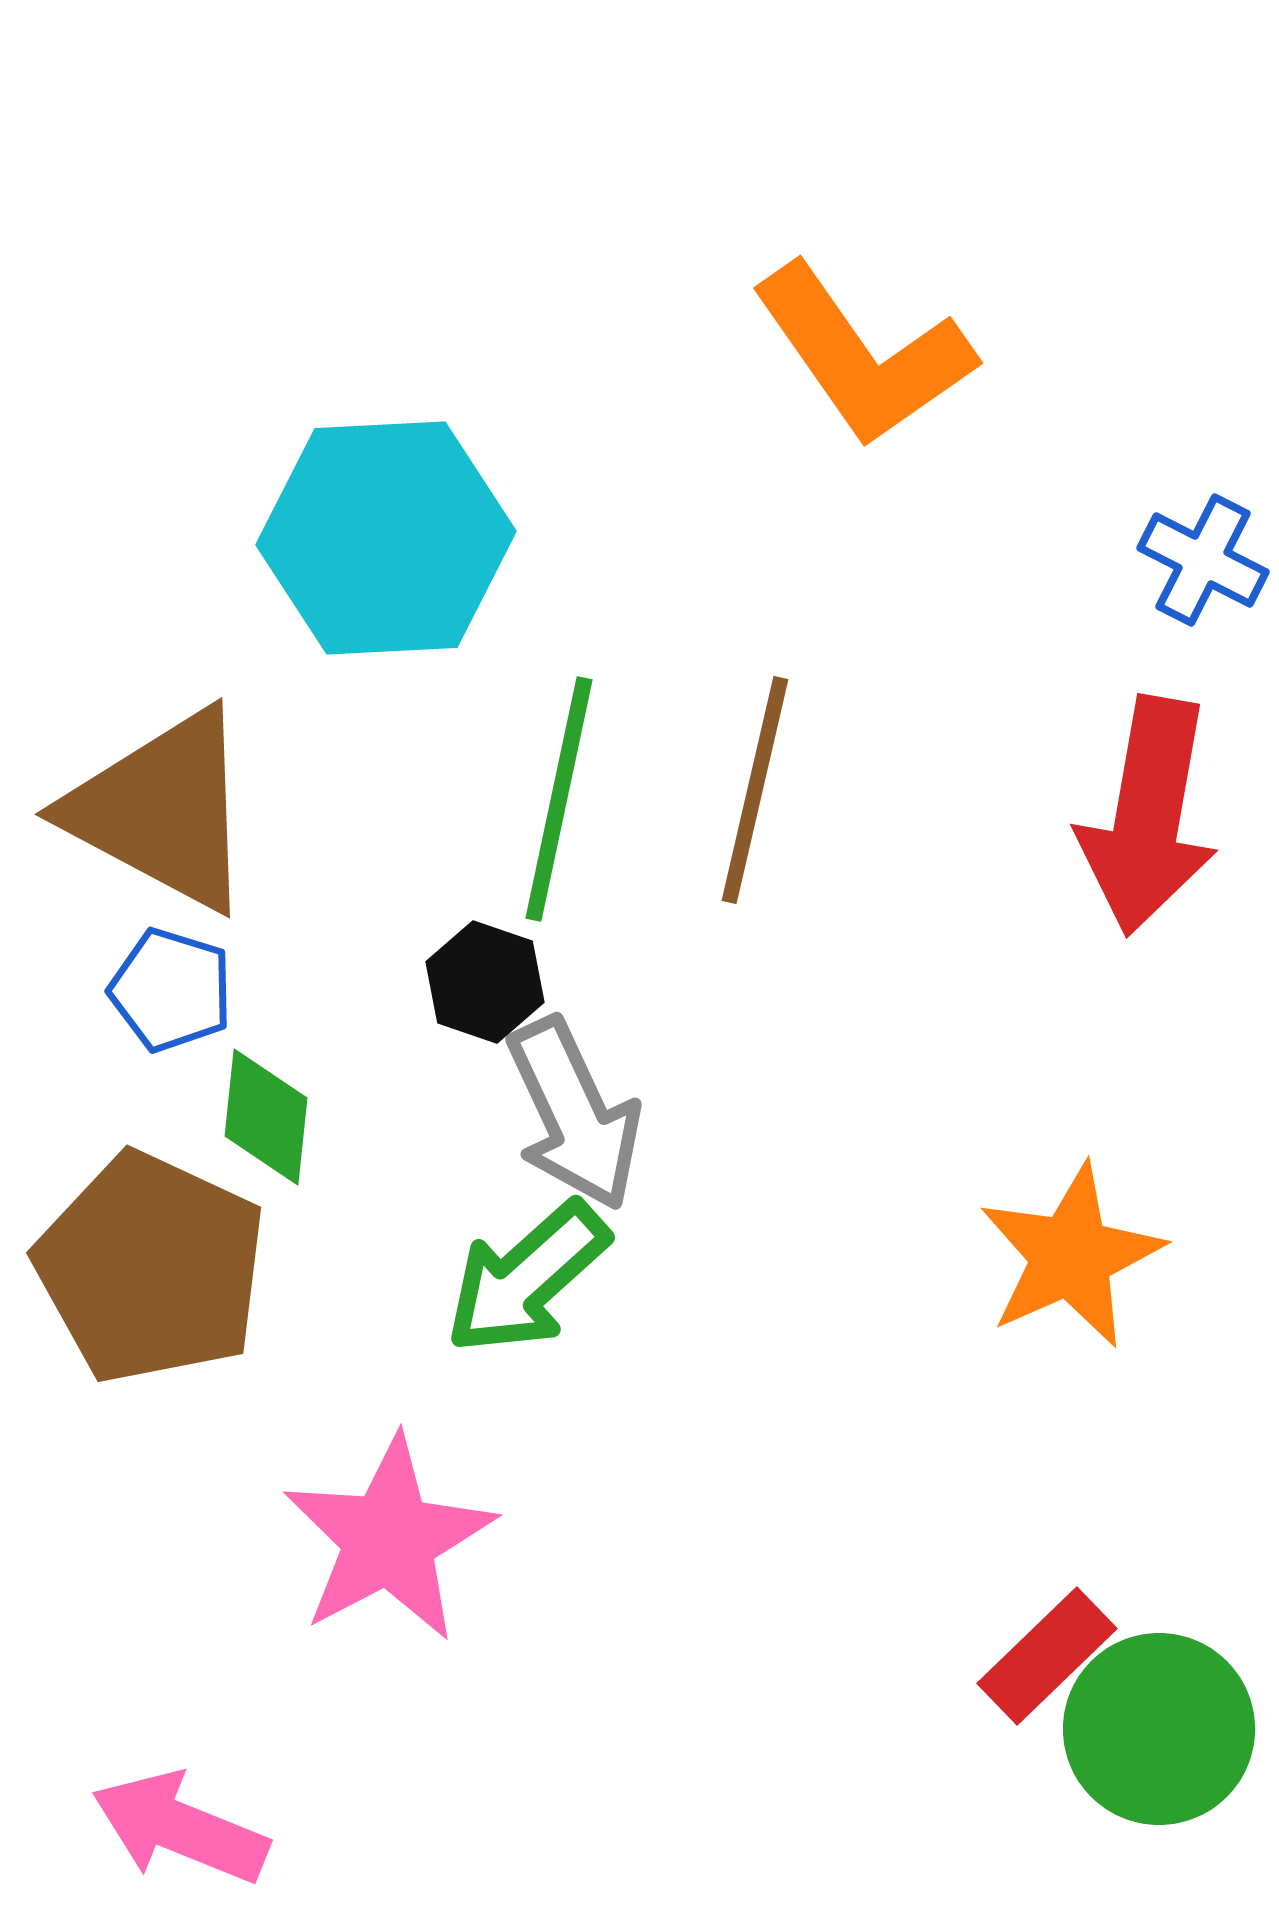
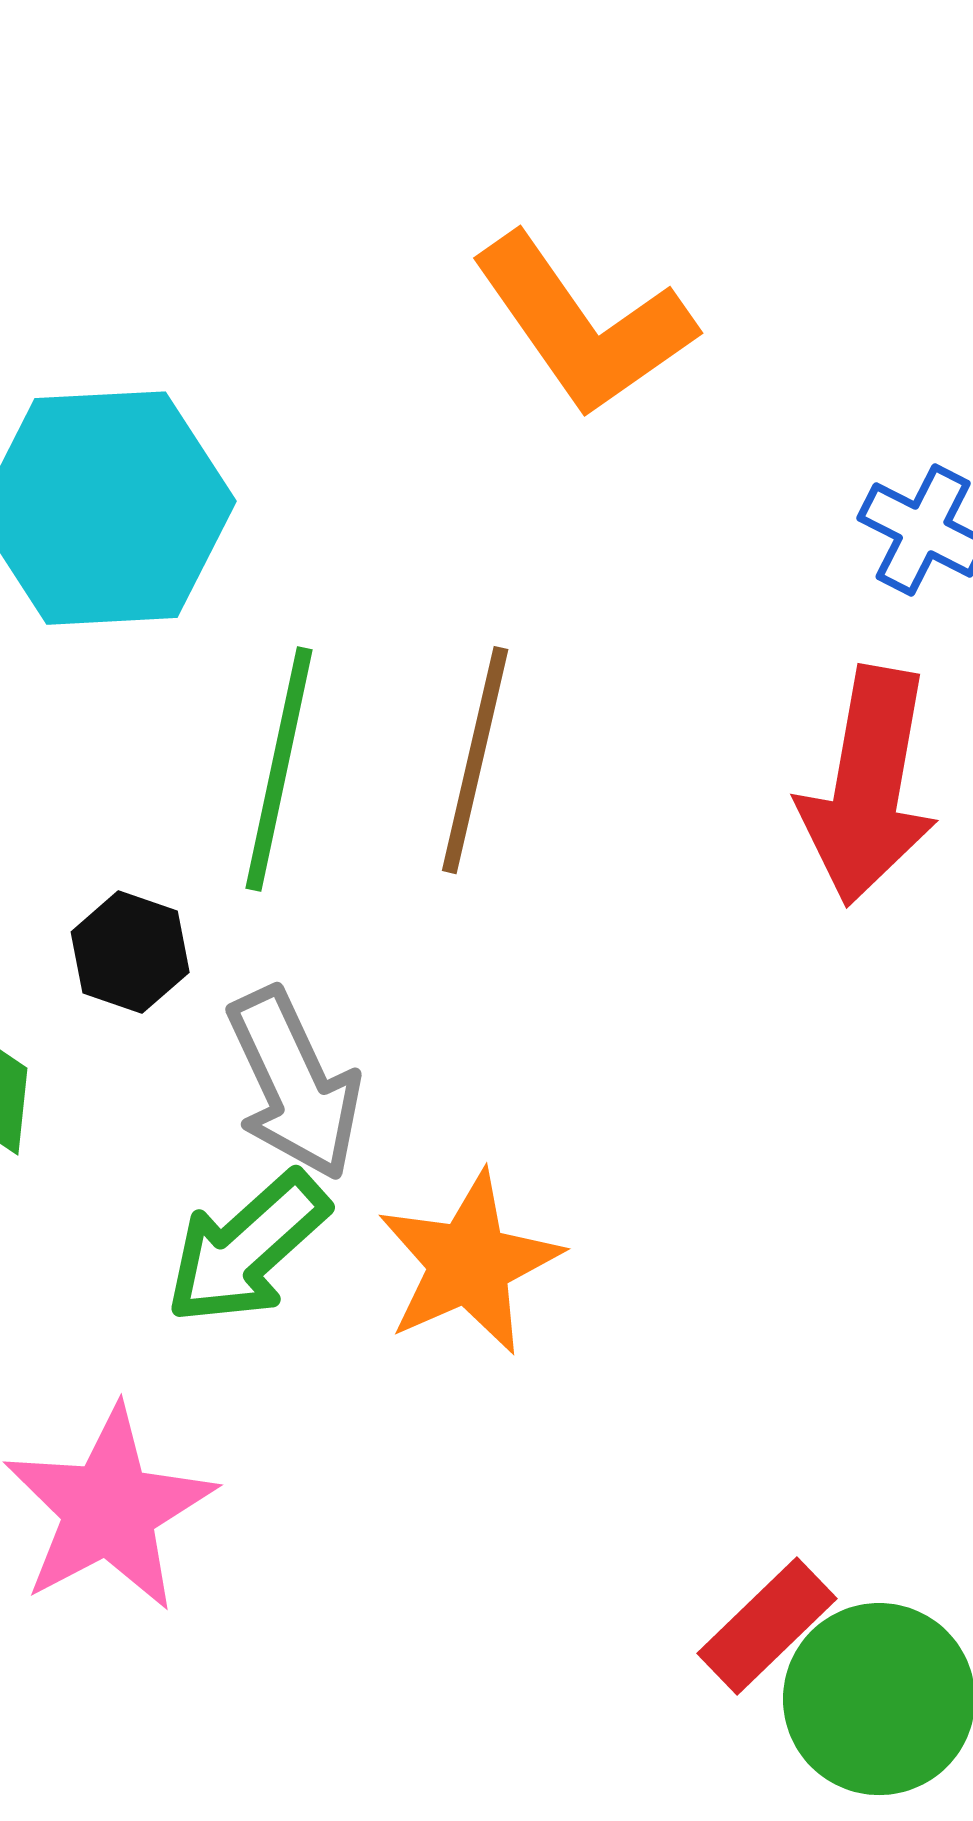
black hexagon: (485, 982) -> (130, 952), moved
orange star: (1071, 1256) -> (469, 1263), moved

